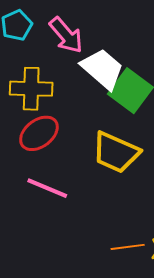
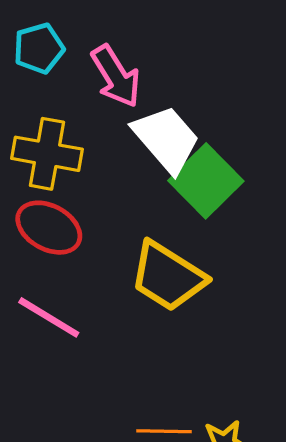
red ellipse: (39, 133) -> (49, 228), turned 57

